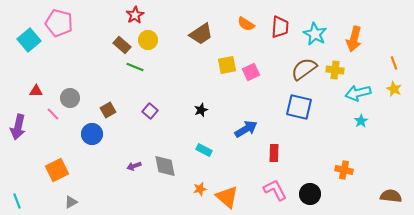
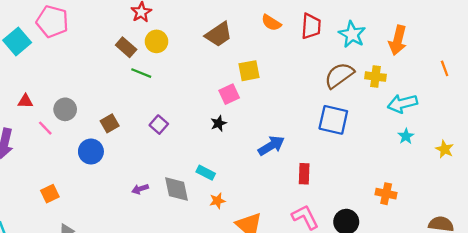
pink square: (251, 72) -> (229, 94), moved
yellow star: (394, 89) -> (445, 149), moved
cyan rectangle: (204, 150) -> (206, 173), moved
orange square: (57, 170) -> (50, 194), size x0.7
orange star: (200, 189) -> (217, 201), moved

